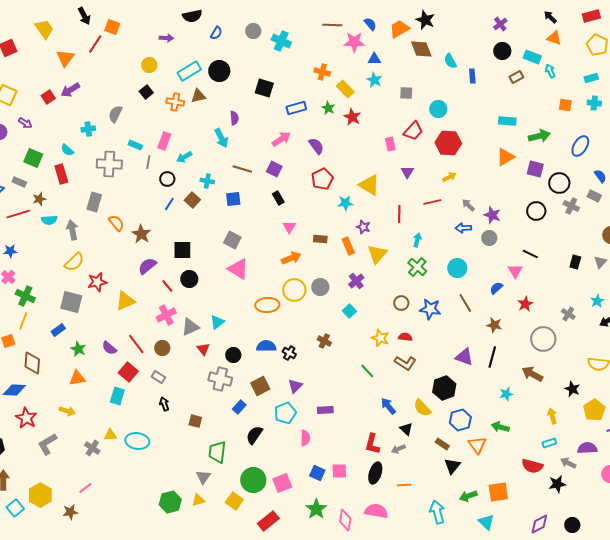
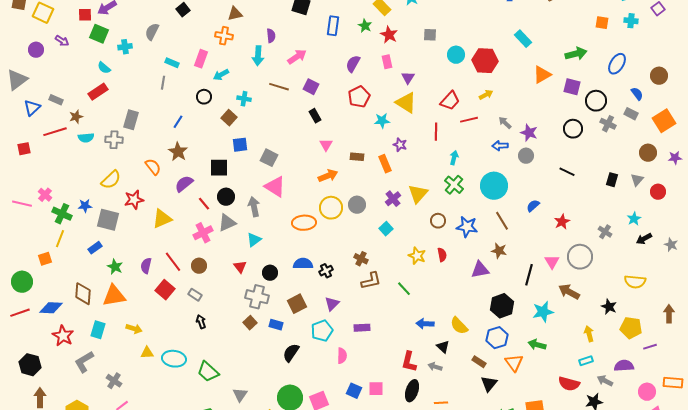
gray square: (406, 93) -> (430, 35), moved
red square: (48, 97) -> (85, 15), turned 32
orange cross: (175, 102) -> (224, 36), moved
blue rectangle: (296, 108) -> (333, 26), turned -66
cyan circle: (438, 109) -> (456, 55), moved
cyan rectangle: (507, 121) -> (523, 39), moved, turned 42
red trapezoid: (413, 131) -> (450, 101), moved
cyan arrow: (221, 138) -> (258, 56), turned 30
pink arrow: (281, 139) -> (297, 57), moved
pink rectangle: (390, 144) -> (387, 62), moved
purple semicircle: (316, 146) -> (353, 64), turned -114
green square: (33, 158) -> (99, 34), moved
gray line: (148, 162) -> (163, 83), moved
gray cross: (109, 164) -> (114, 140), moved, size x0.7
purple triangle: (407, 172) -> (408, 78), moved
red rectangle: (61, 174) -> (98, 92), turned 72
blue square: (233, 199) -> (240, 145), moved
blue line: (169, 204) -> (178, 122), moved
orange semicircle: (116, 223) -> (153, 167), moved
gray arrow: (72, 230) -> (254, 207), moved
blue star: (10, 251) -> (85, 206), moved
yellow triangle: (377, 254) -> (418, 194), moved
cyan circle: (457, 268) -> (494, 186), size x1.4
pink triangle: (515, 271) -> (552, 262), moved
brown star: (494, 325) -> (499, 251), moved
gray triangle: (190, 327) -> (227, 223), moved
red semicircle: (405, 337) -> (442, 255), turned 72
purple semicircle: (109, 348) -> (146, 266), turned 63
black cross: (289, 353) -> (326, 271), turned 32
purple triangle: (464, 357) -> (480, 270), moved, turned -30
brown diamond: (32, 363) -> (83, 294), moved
brown L-shape: (405, 363) -> (371, 281), moved, turned -45
orange triangle: (77, 378) -> (114, 296), size x1.4
black hexagon: (444, 388) -> (502, 306), moved
cyan star: (506, 394) -> (543, 312), size x1.5
cyan rectangle: (117, 396) -> (98, 330), moved
blue arrow: (388, 406) -> (425, 324), turned -48
blue rectangle: (239, 407) -> (276, 325), turned 64
yellow pentagon: (594, 410) -> (631, 328), turned -30
yellow arrow: (67, 411) -> (134, 329), moved
brown square: (195, 421) -> (250, 323), moved, turned 32
gray cross: (92, 448) -> (114, 381), moved
gray arrow: (398, 449) -> (435, 367), turned 40
green trapezoid: (217, 452) -> (208, 372), moved, turned -55

